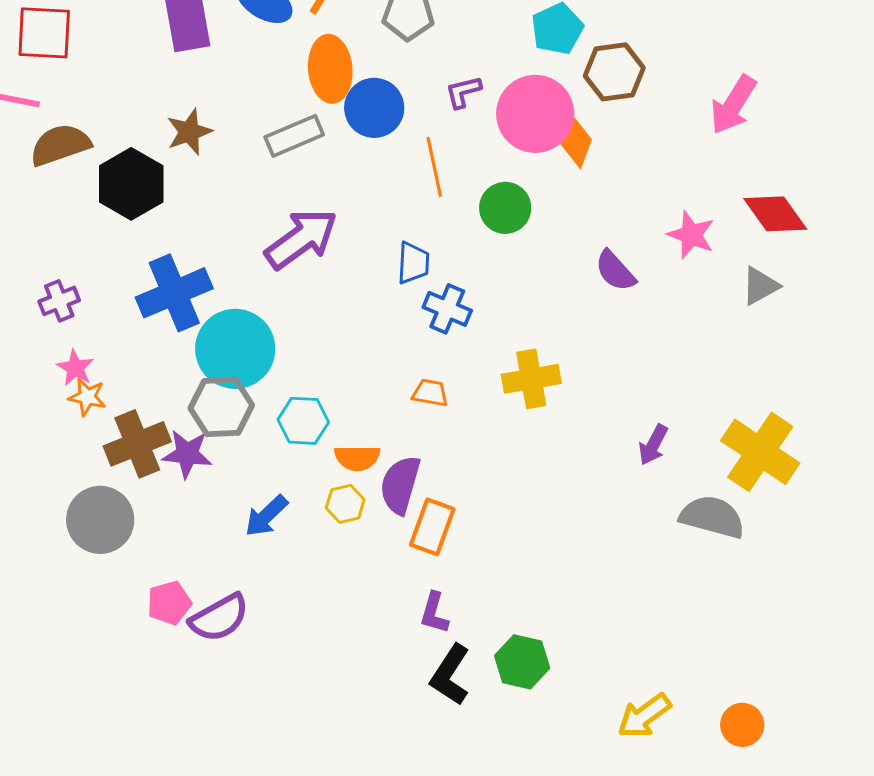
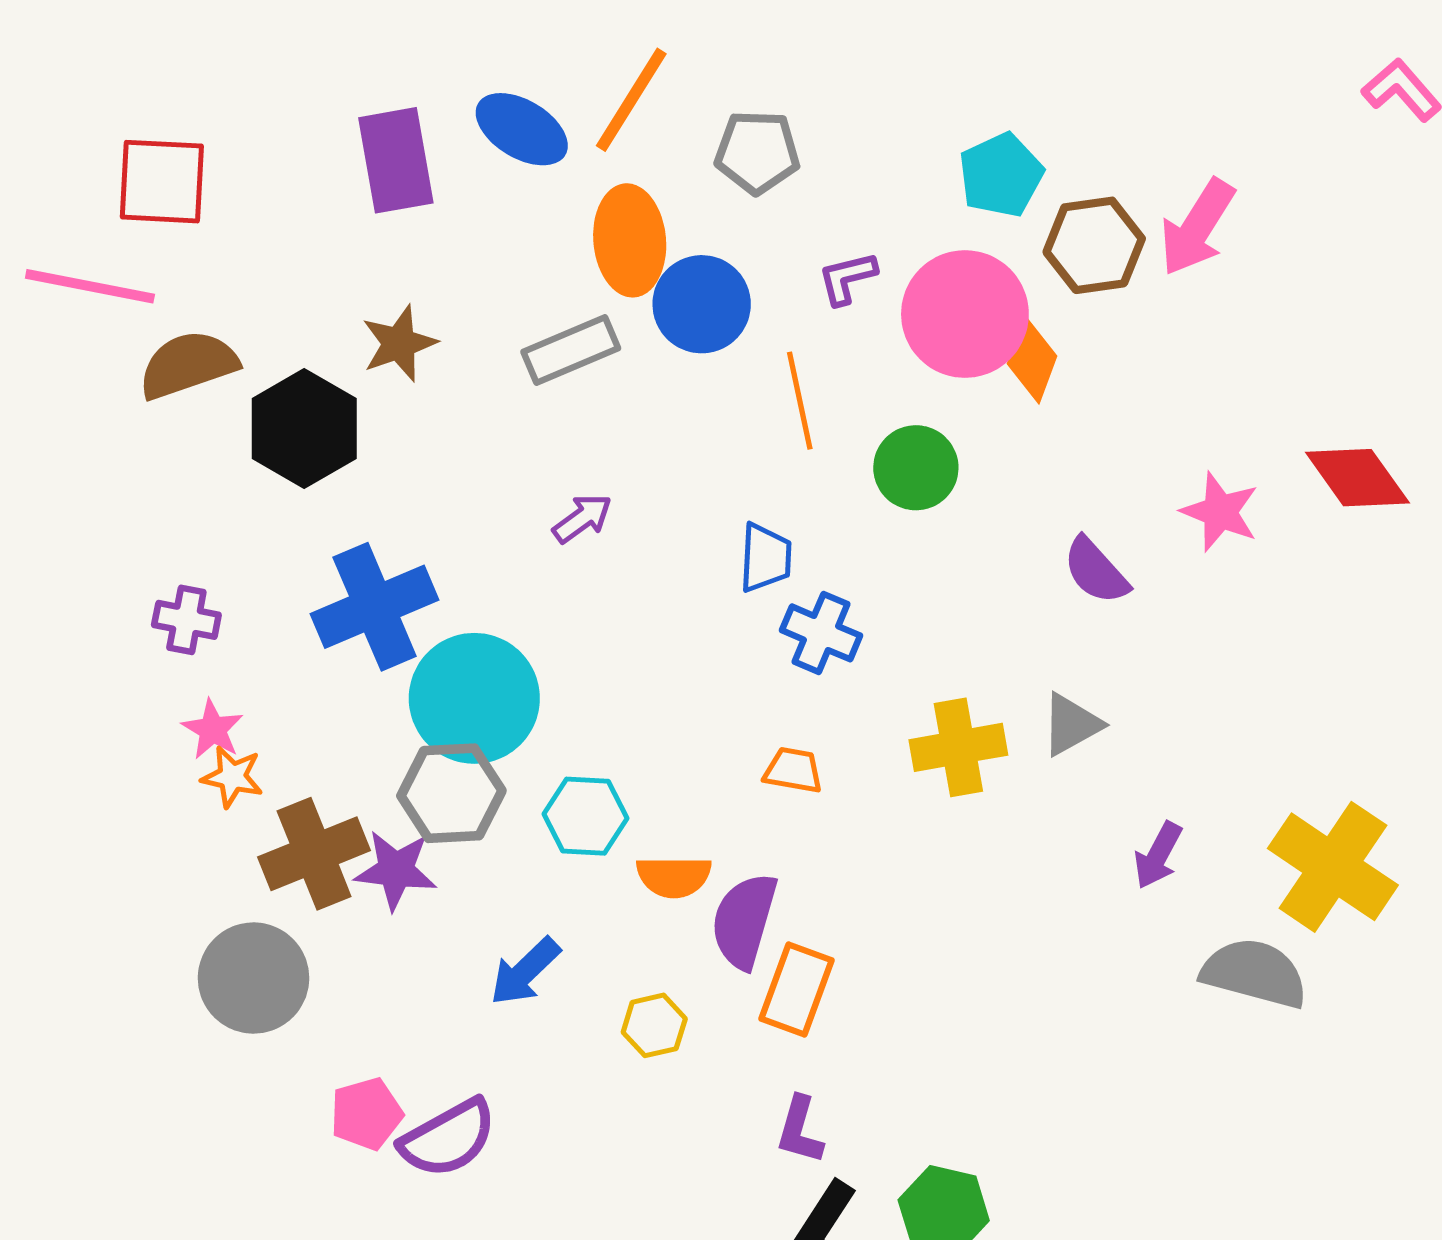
pink arrow: (733, 105) -> (1197, 227), moved
purple arrow: (301, 239) -> (582, 518), size x0.5
gray triangle: (760, 286) -> (1071, 725), moved
purple cross: (59, 301) -> (186, 620), turned 33
yellow hexagon: (345, 504) -> (654, 1025), moved

